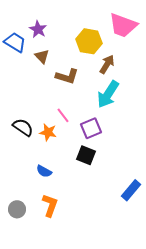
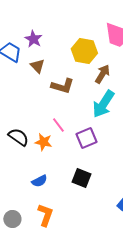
black square: (86, 155) -> (81, 178), moved
blue semicircle: (44, 171) -> (39, 181), turned -56

